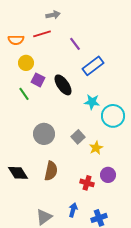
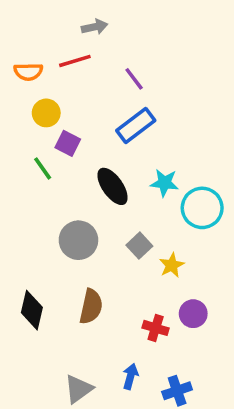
blue rectangle: (93, 66) -> (136, 125), moved
black ellipse: (63, 85) -> (113, 186), moved
black diamond: (18, 173) -> (32, 310), turned 45

